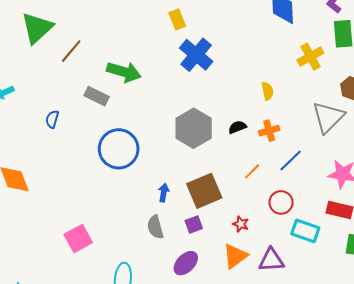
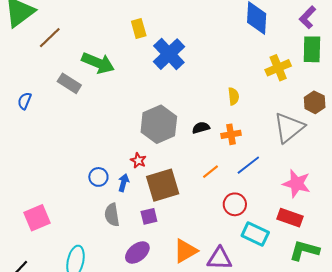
yellow rectangle: (177, 19) -> (139, 28), moved
blue circle: (119, 149) -> (98, 177), moved, size x0.5
red star: (241, 224) -> (138, 160), moved

